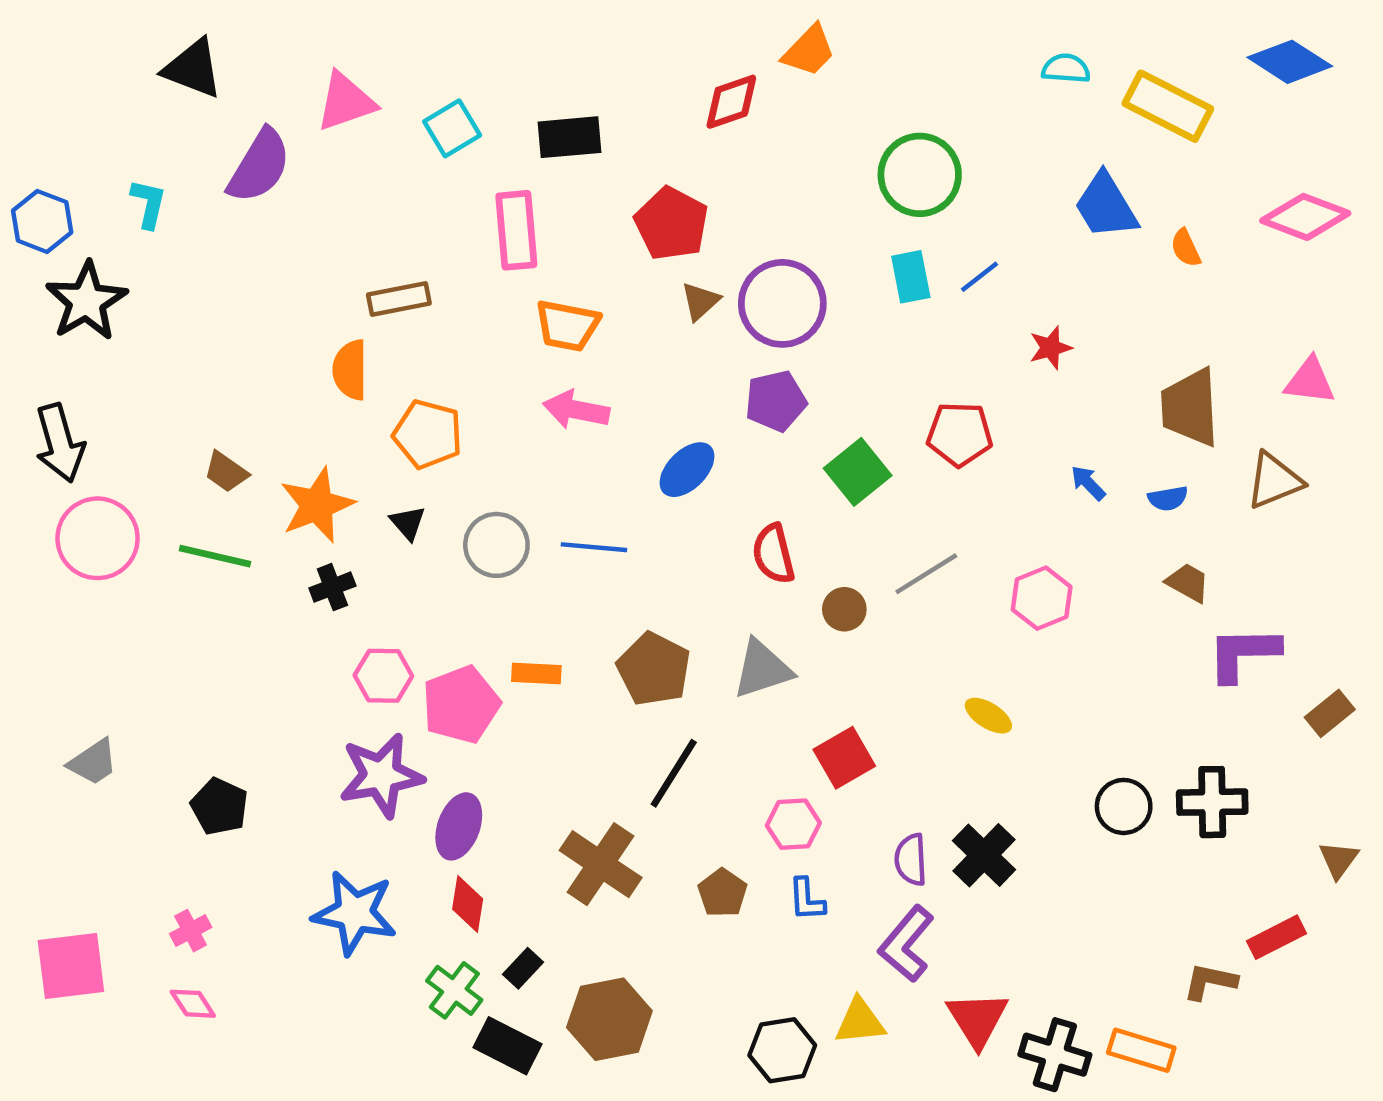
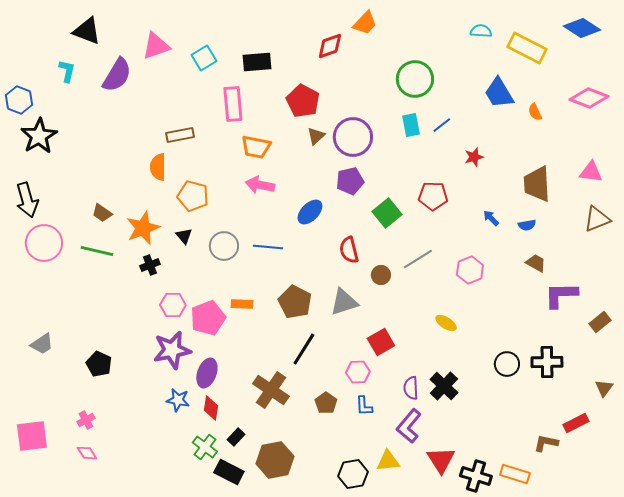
cyan L-shape: (148, 204) -> (67, 71), moved
brown triangle: (1274, 481) -> (597, 219), moved
blue star: (355, 913) -> (178, 400), moved, size x0.6

